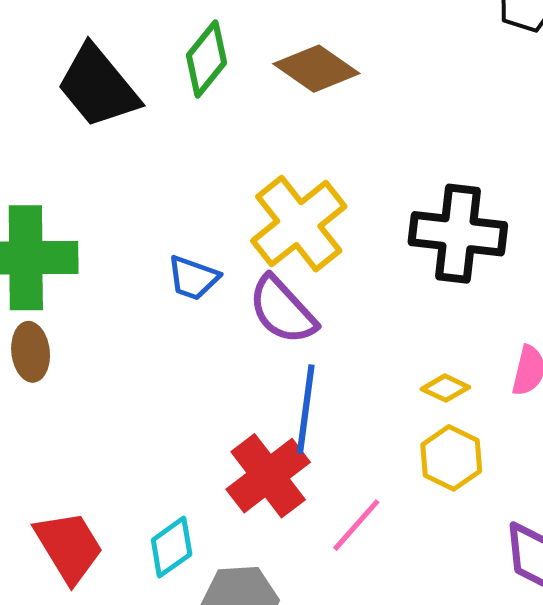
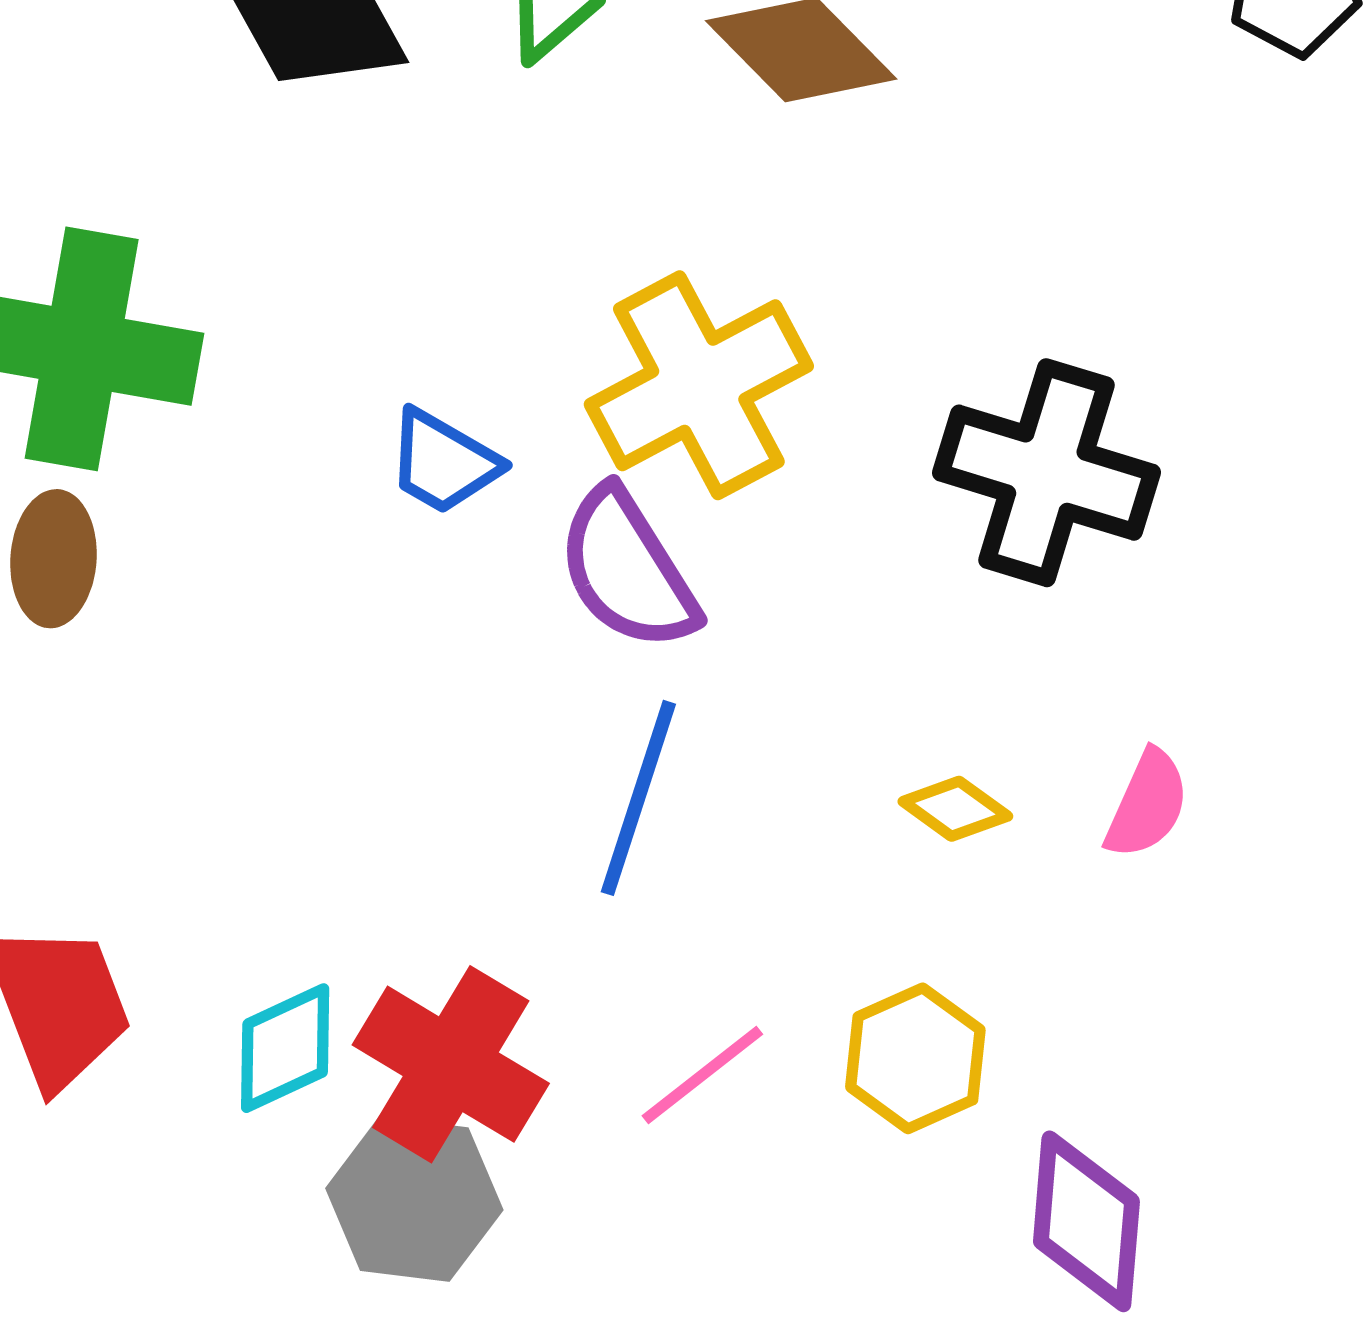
yellow hexagon: (451, 458) -> (915, 1058), moved
red cross: (268, 476) -> (451, 1064), moved, turned -32

